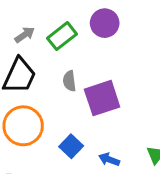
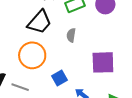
purple square: (102, 98) -> (103, 62), moved

